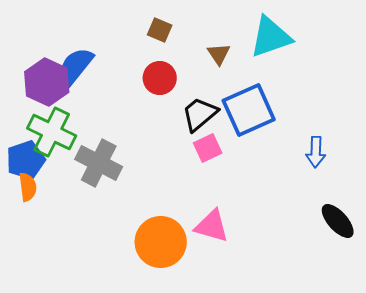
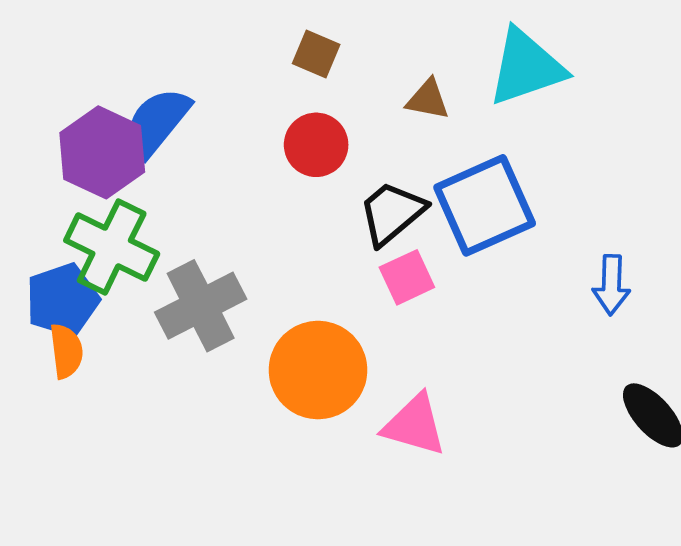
brown triangle: (219, 54) -> (428, 99), turned -45
gray cross: (99, 163) -> (201, 306), turned 36
orange circle: (161, 242) -> (318, 370), moved

